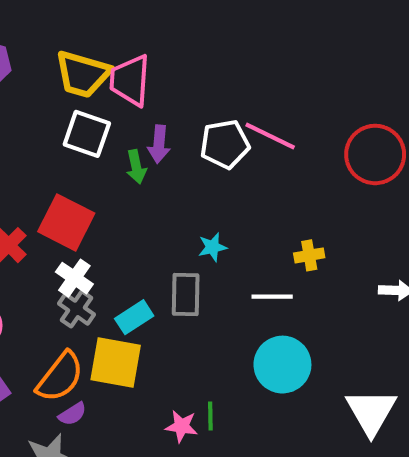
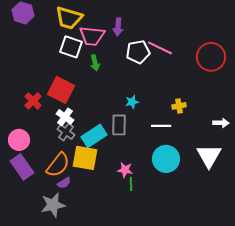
pink trapezoid: (130, 80) -> (92, 36), moved, turned -88
purple arrow: (159, 144) -> (118, 27), moved
cyan rectangle: (134, 317) -> (94, 136), size x1.4
white triangle: (371, 412) -> (209, 156), moved
pink star: (182, 426) -> (125, 170), moved

